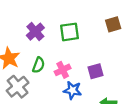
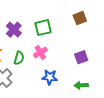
pink cross: (63, 70) -> (40, 52), moved
purple square: (95, 71) -> (81, 57), moved

